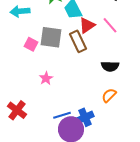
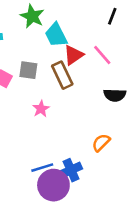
gray square: (51, 37) -> (28, 70), size x0.7
black semicircle: (110, 66) -> (115, 95), moved
pink star: (46, 78) -> (41, 109), moved

